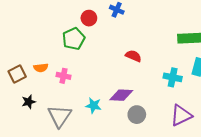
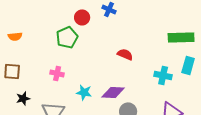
orange semicircle: (41, 68) -> (15, 36), moved
brown square: (17, 74) -> (12, 71), turned 30
cyan star: (93, 106) -> (84, 92), moved

